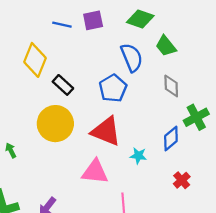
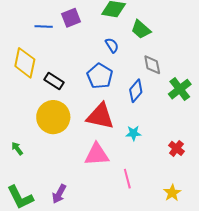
blue semicircle: (132, 58) -> (112, 45), size x0.6
blue diamond: (171, 139) -> (136, 91), moved

